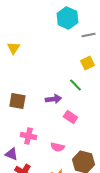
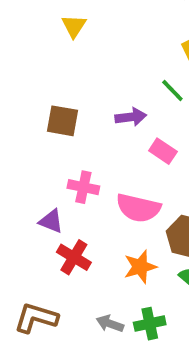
yellow triangle: (13, 48) -> (74, 26), moved
pink semicircle: (57, 147) -> (138, 208), size x1.6

